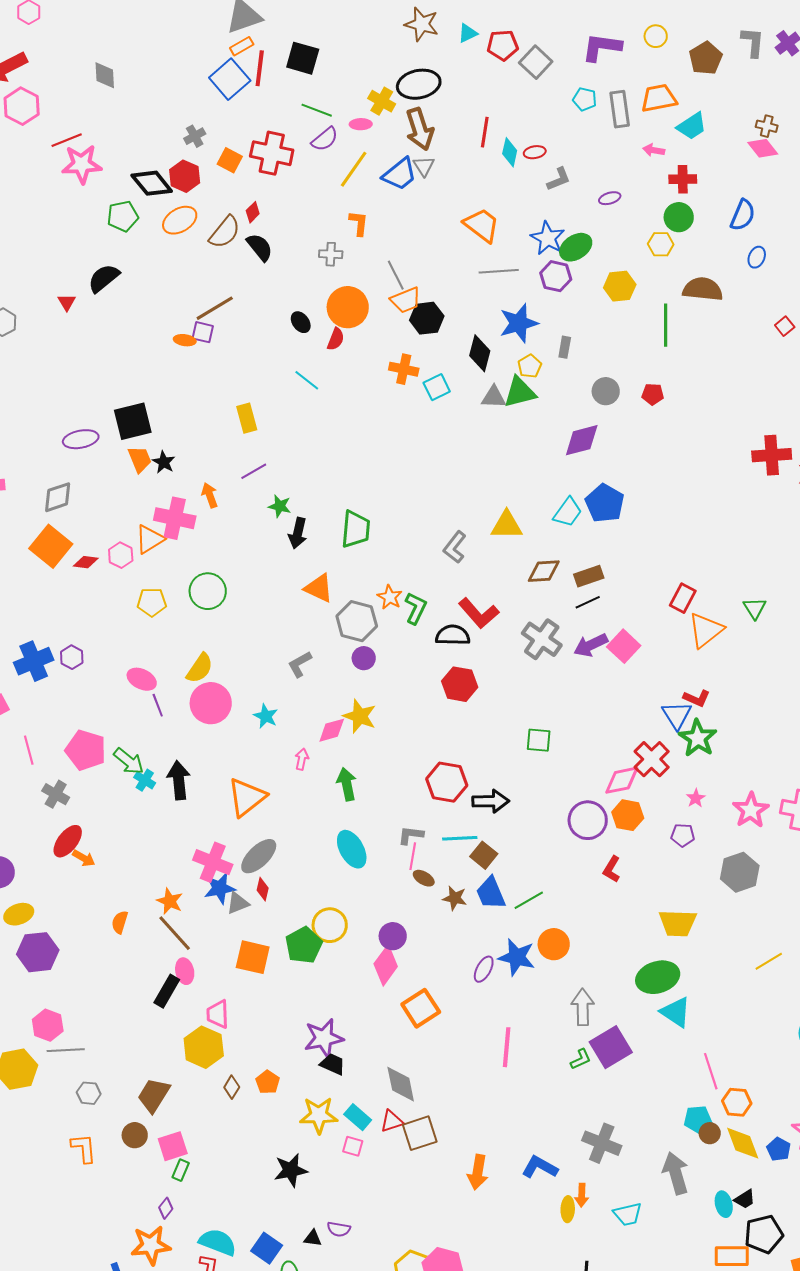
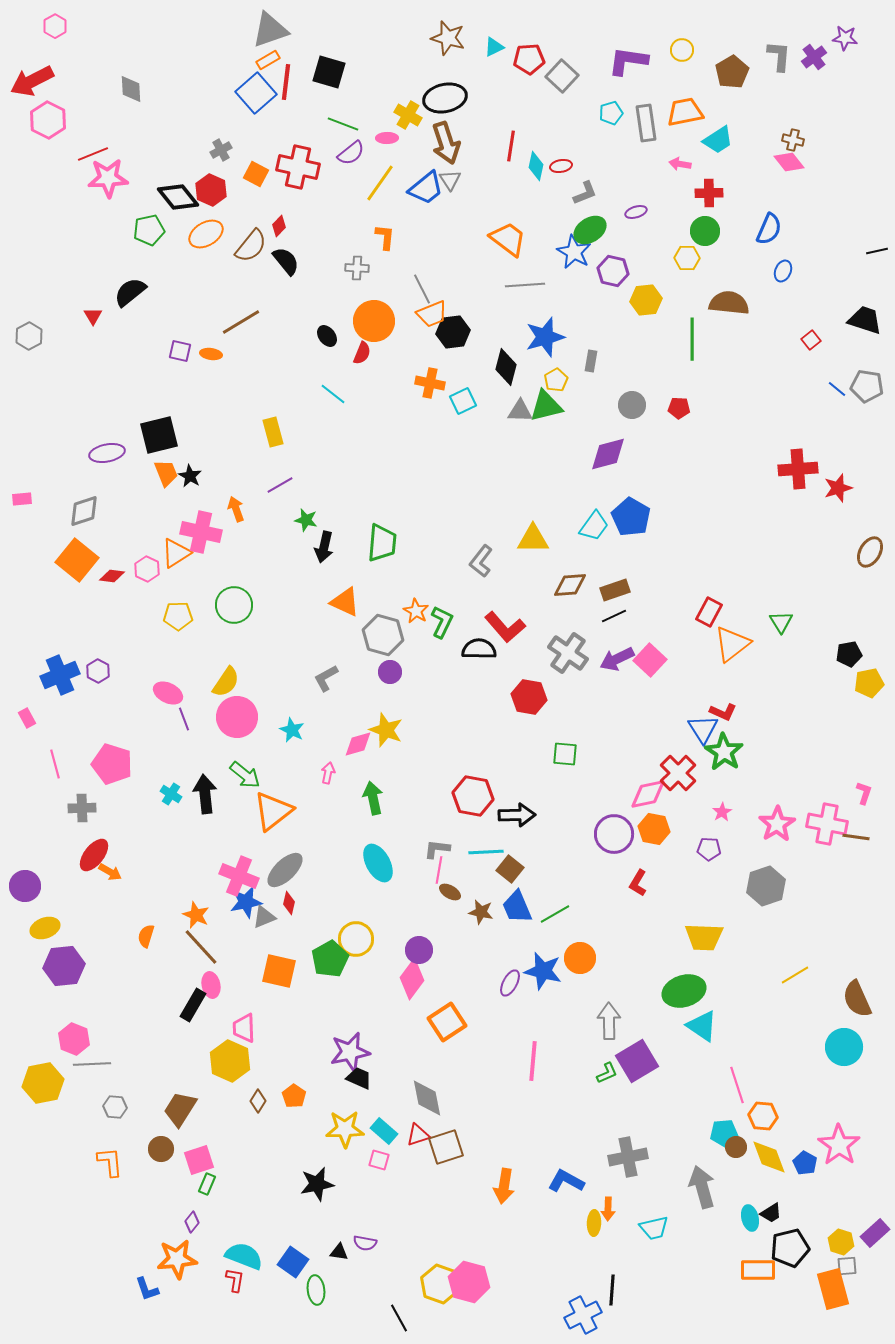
cyan pentagon: (585, 99) -> (611, 113), turned -30
green ellipse: (576, 247) -> (590, 230), moved
purple hexagon: (556, 276) -> (613, 271), moved
purple square: (203, 332) -> (180, 351), moved
red hexagon: (460, 684) -> (529, 697), moved
green arrow: (129, 761) -> (245, 775), moved
gray cross: (56, 794) -> (82, 808), turned -32
gray cross: (602, 1143) -> (628, 1157), turned -33

